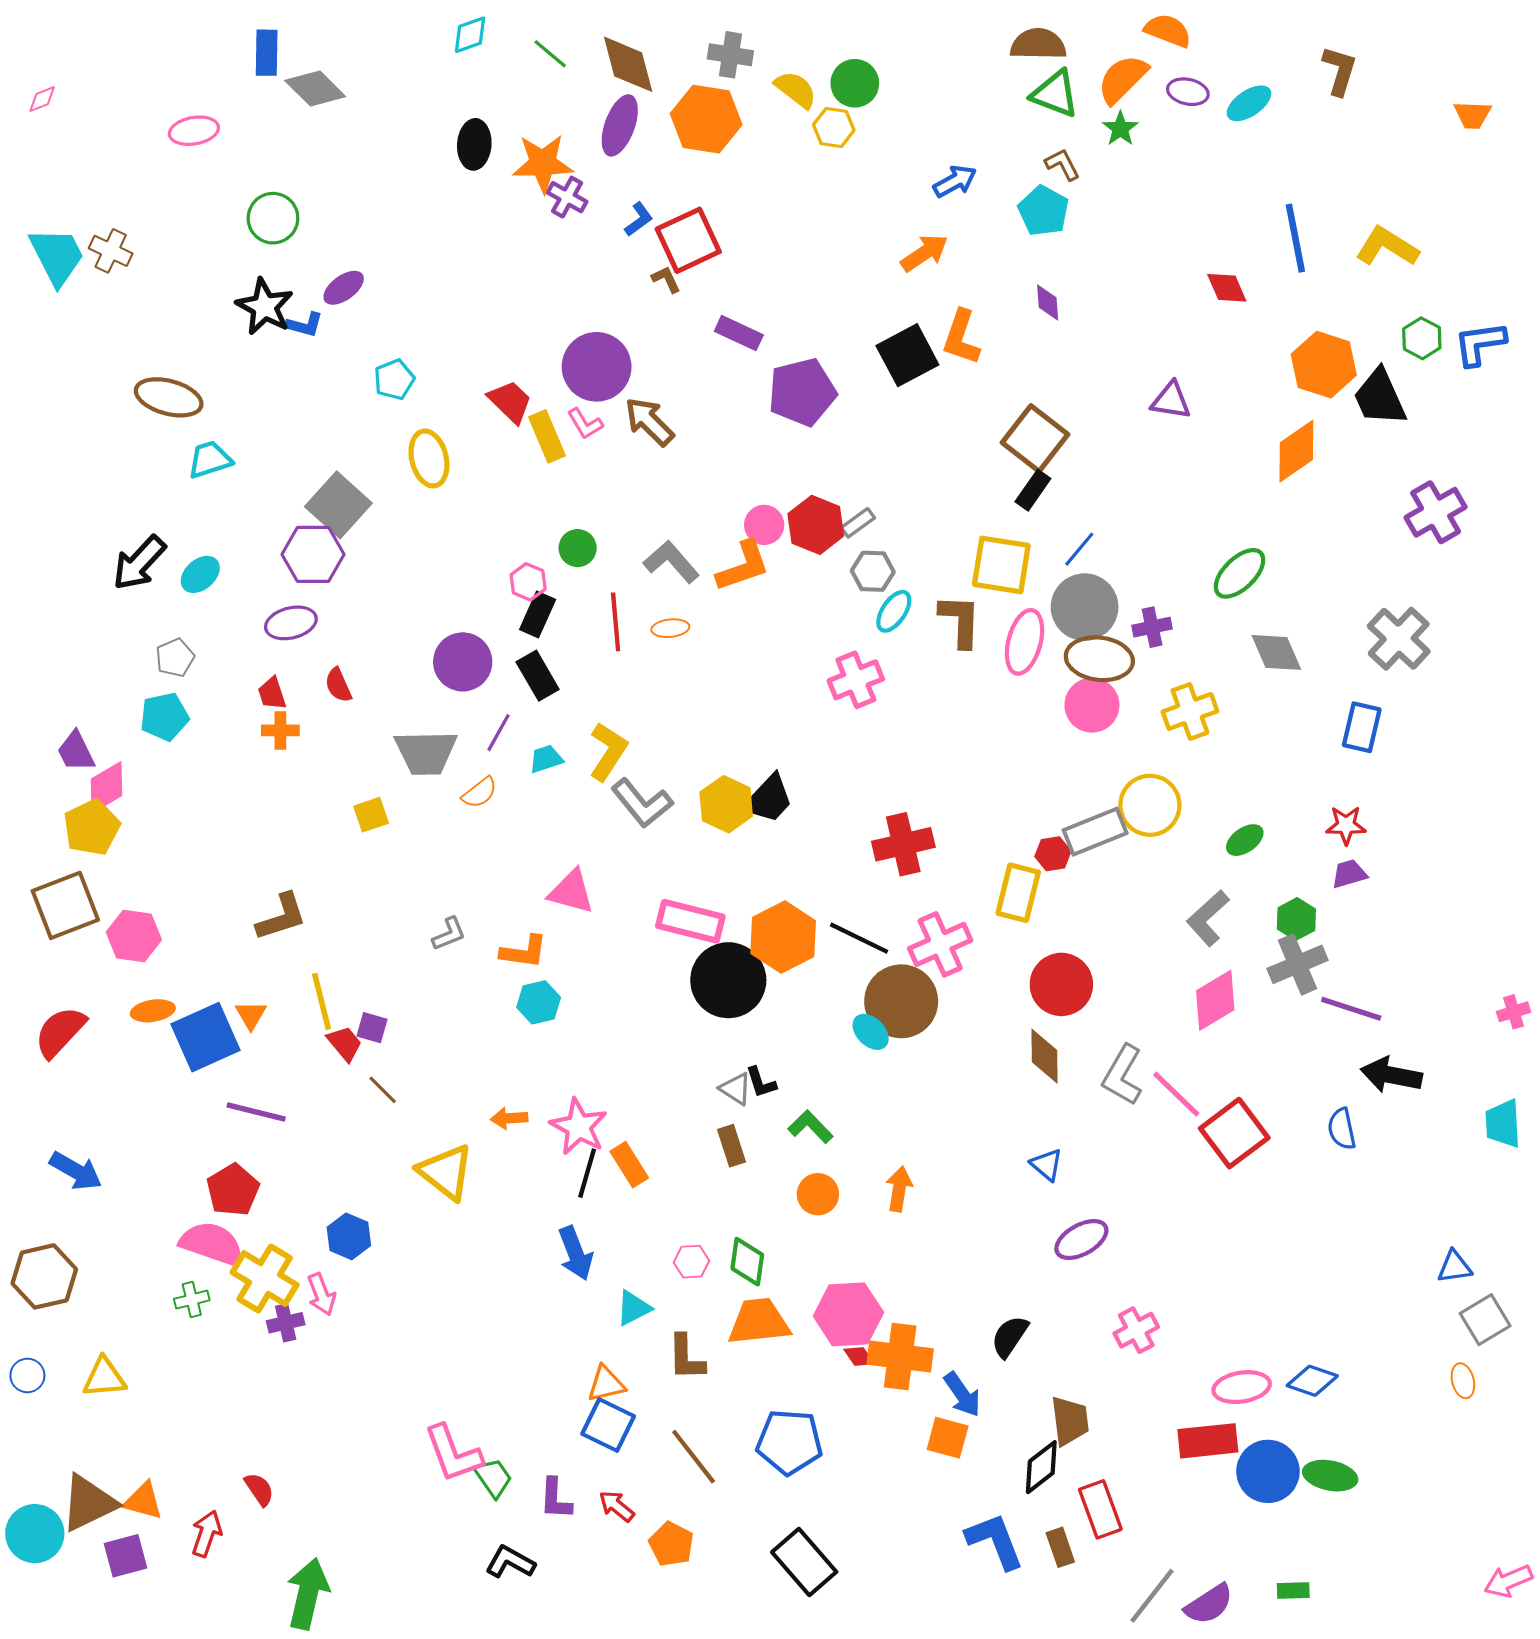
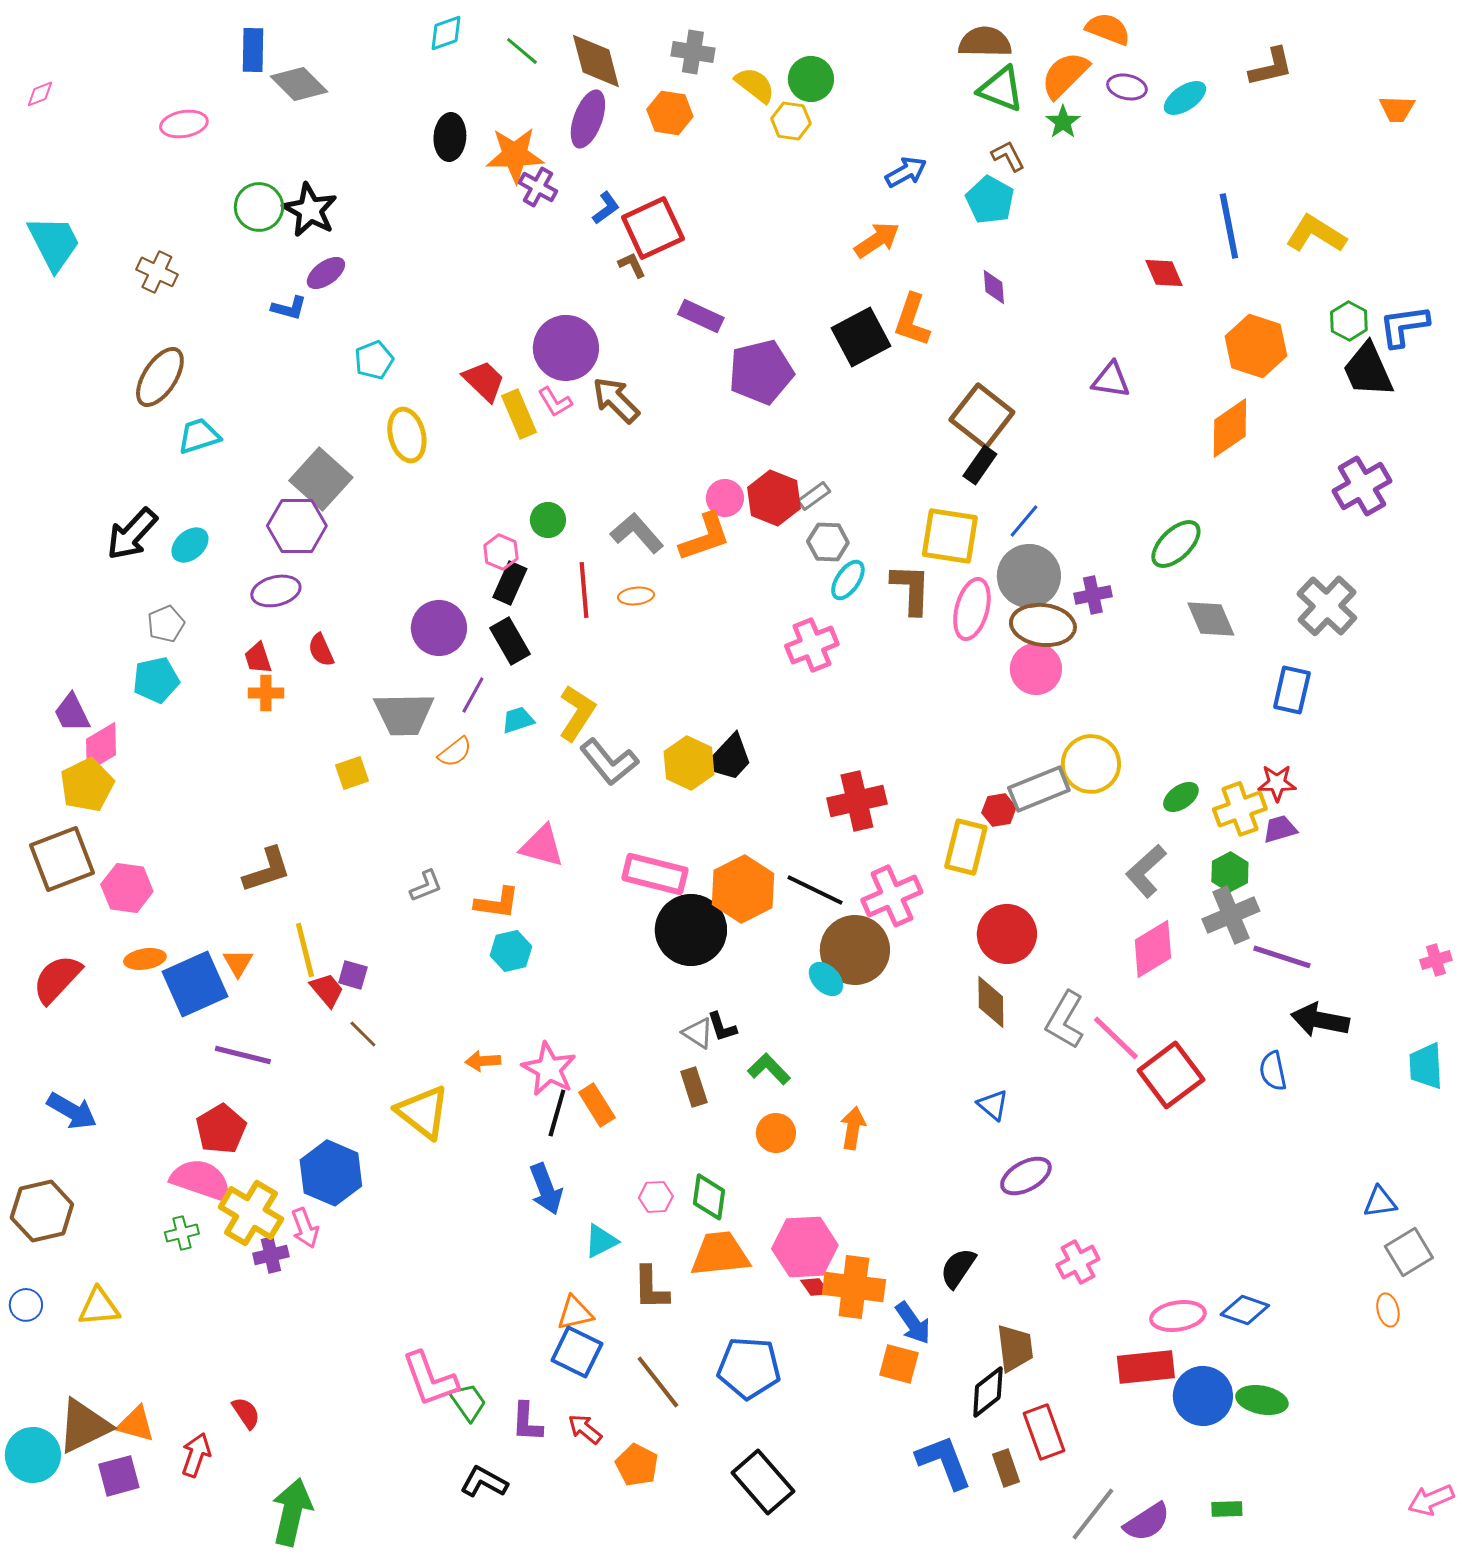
brown L-shape: (1340, 71) -> (1271, 67), turned 60
orange hexagon: (706, 119) -> (670, 113), size x0.7
brown cross: (111, 251) -> (157, 272), moved
black star: (265, 307) -> (310, 210), moved
brown ellipse: (169, 397) -> (160, 377), turned -72
black trapezoid: (1380, 397) -> (1368, 370), moved
yellow cross: (1190, 711) -> (1240, 809), moved
blue hexagon: (349, 1236) -> (331, 1173), size x1.5

